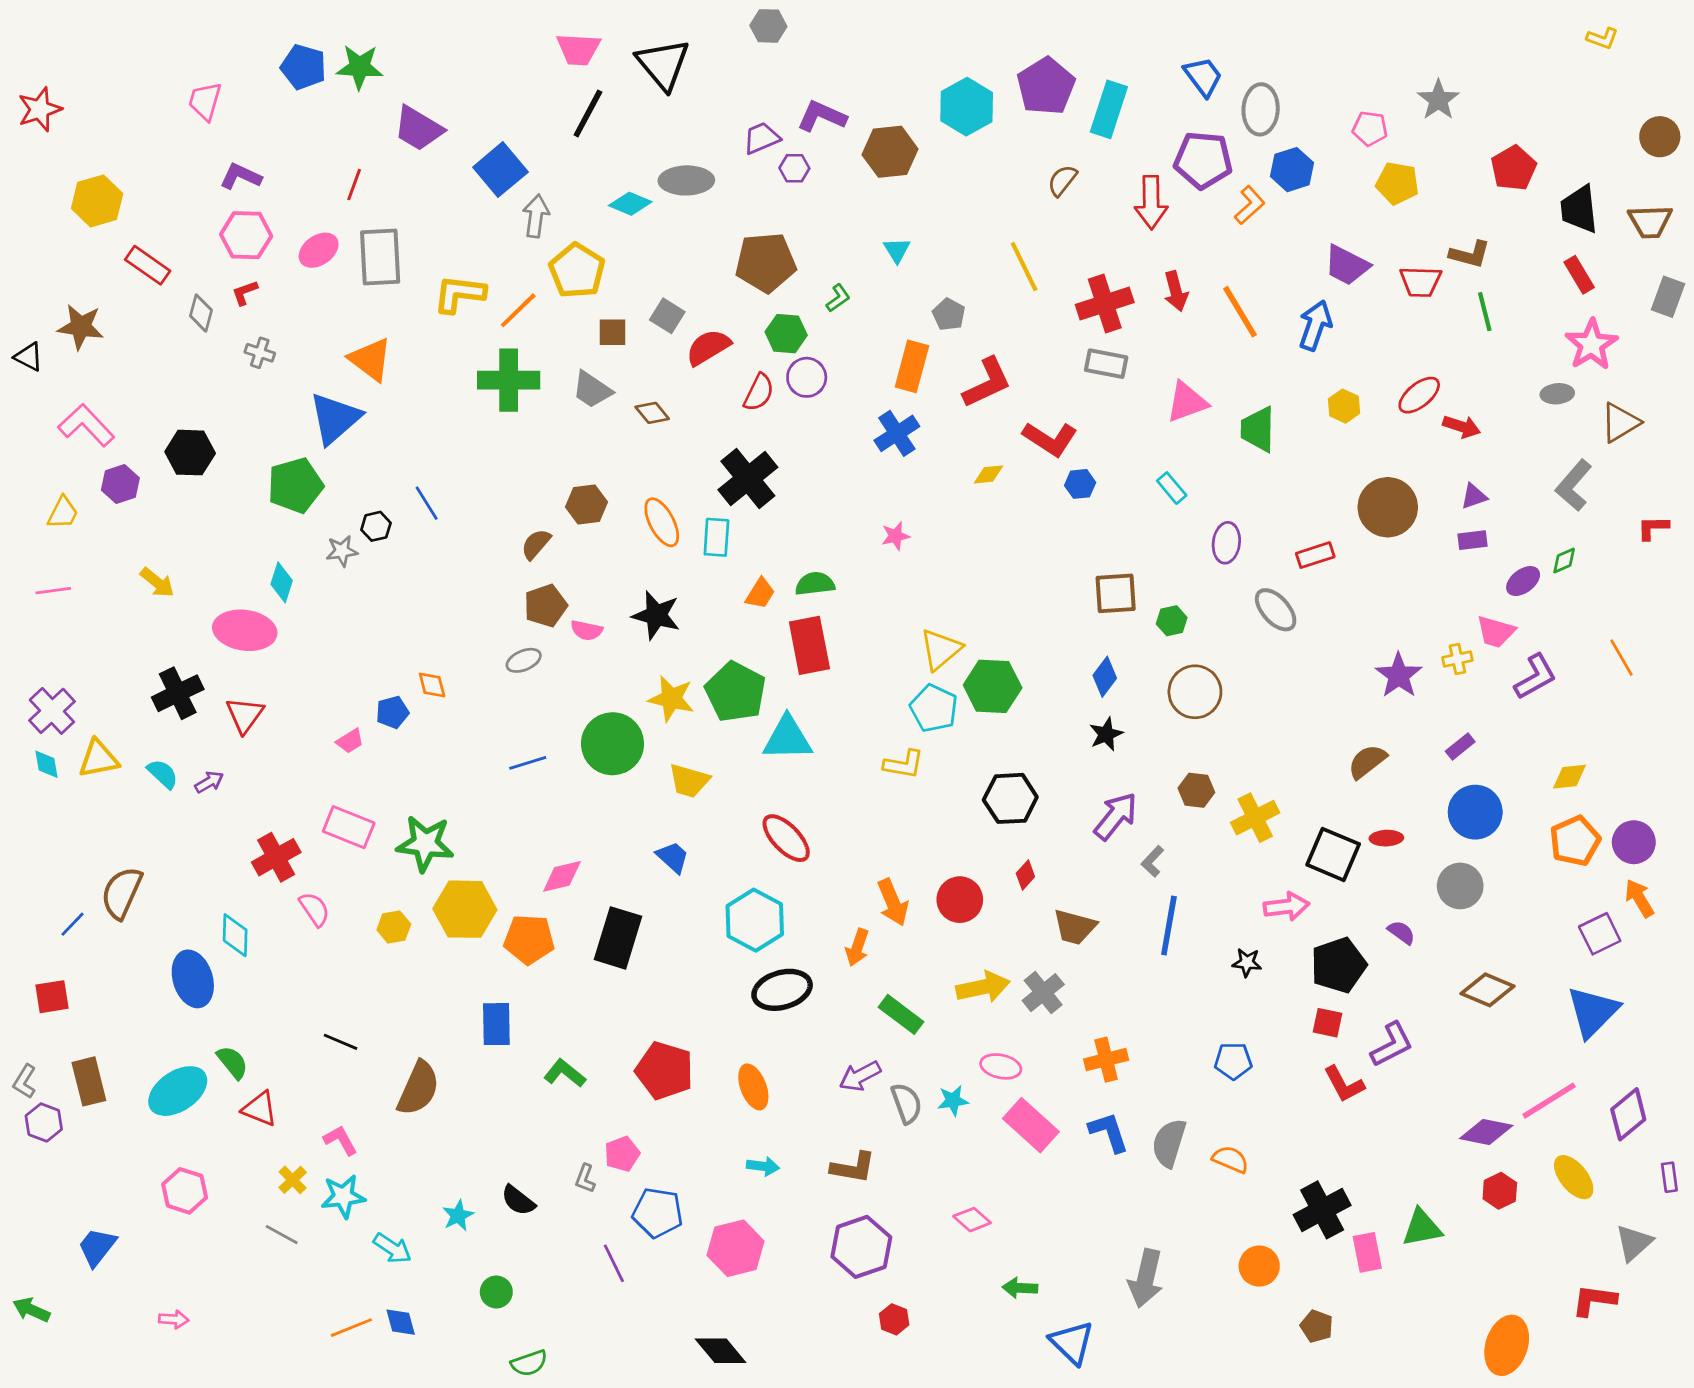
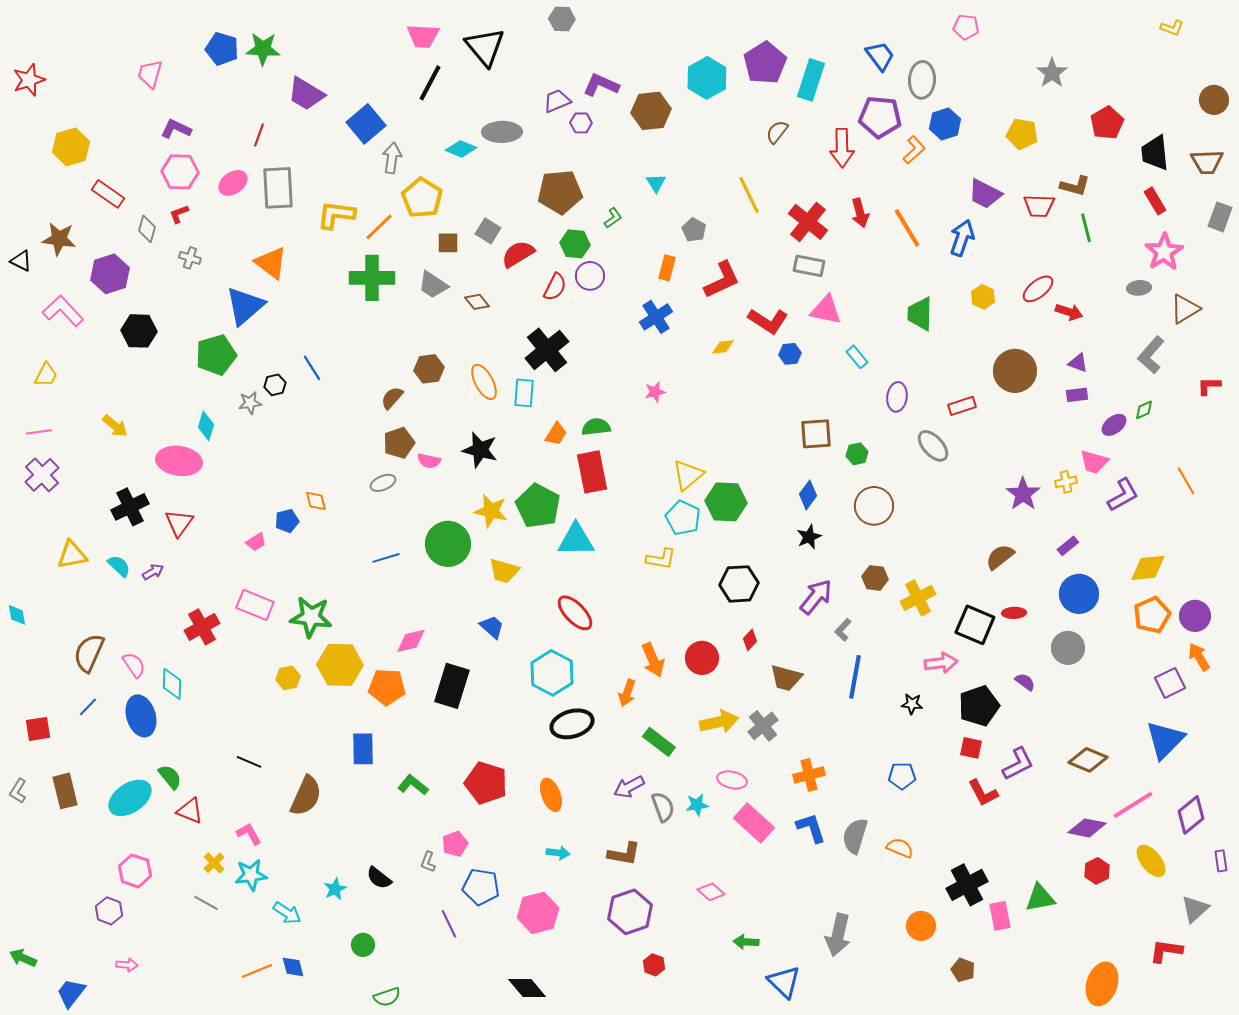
pink pentagon: (1370, 129) -> (966, 27), moved
red cross: (1105, 304) -> (808, 222), turned -33
orange rectangle: (912, 366) -> (667, 268), size x0.7
pink triangle: (1187, 402) -> (826, 310), moved, turned 32
purple hexagon: (120, 484) -> (110, 274), moved, size x1.4
purple triangle: (1474, 496) -> (1078, 363), turned 40
purple cross: (52, 711) -> (42, 475), moved
cyan diamond: (46, 764) -> (17, 615), moved
yellow diamond: (1570, 777) -> (1148, 568), size x1.4
pink semicircle: (314, 909) -> (134, 665), moved
blue line: (72, 924) -> (88, 707), moved
brown diamond: (1488, 990) -> (1088, 760), moved
purple hexagon: (44, 1122) -> (109, 911), moved
blue trapezoid: (97, 1247) -> (71, 993), moved

